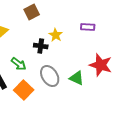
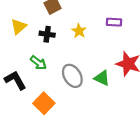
black cross: (41, 46) -> (47, 34), moved
orange square: (24, 90) -> (44, 103), moved

